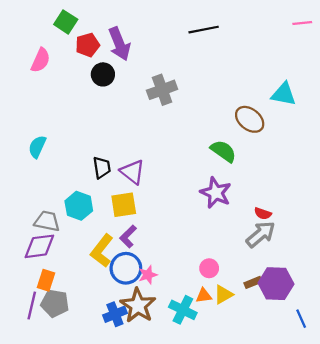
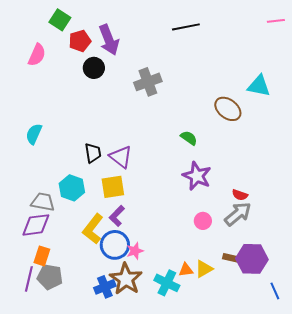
green semicircle: (223, 151) -> (189, 138), moved, size x0.7
pink circle: (209, 268) -> (203, 221), moved
brown rectangle: (253, 282) -> (231, 258), turned 35

